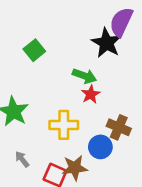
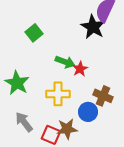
green arrow: (84, 76) -> (65, 62), moved
gray arrow: (22, 159) -> (24, 122), size x1.5

